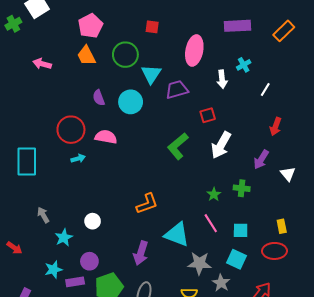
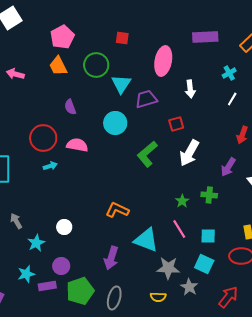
cyan cross: (244, 65) -> (229, 73), moved
cyan circle: (131, 102) -> (115, 123), moved
orange L-shape: (147, 204) -> (117, 210), turned -135

